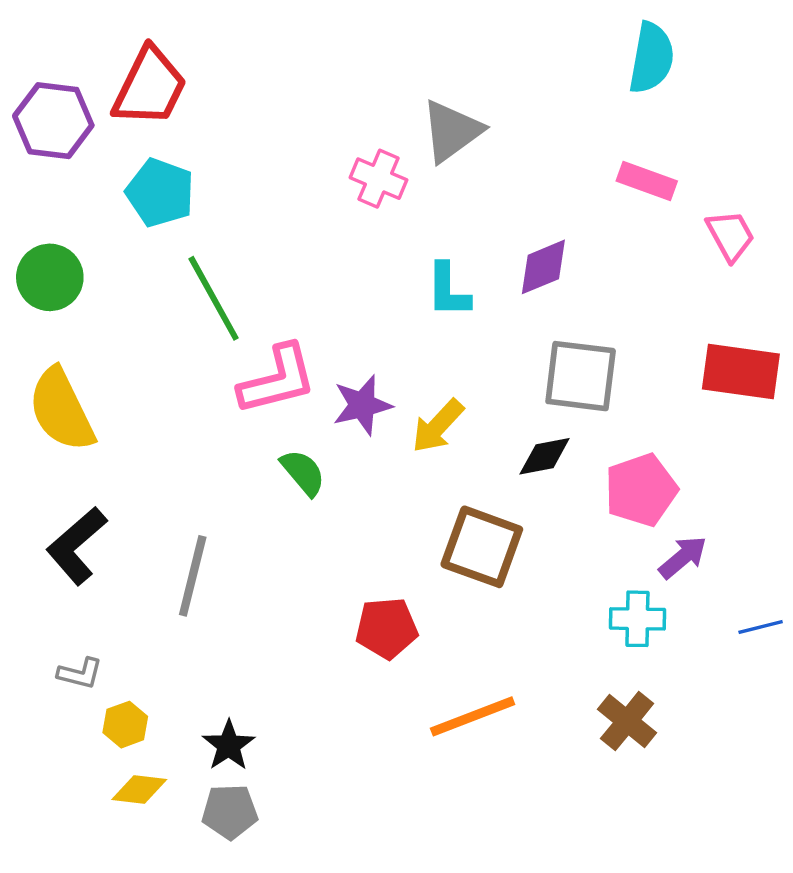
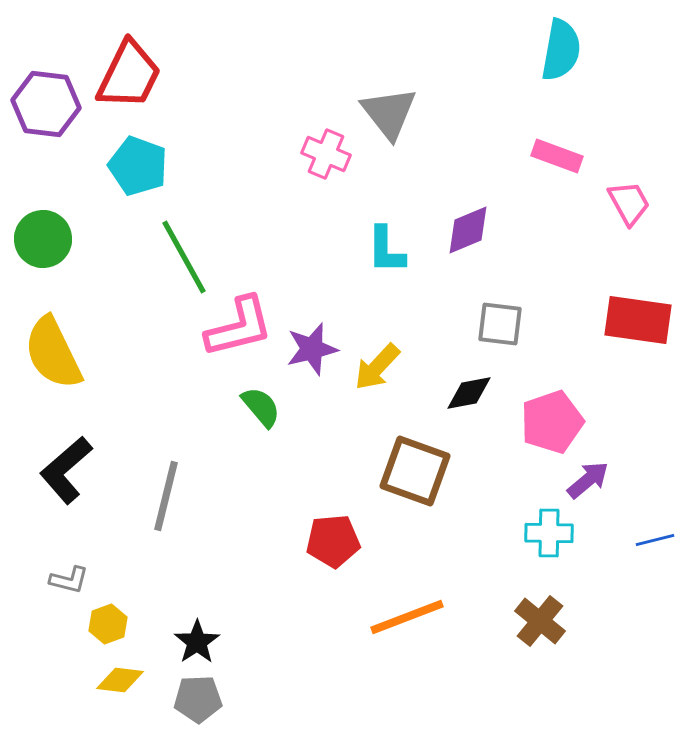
gray triangle: (452, 131) -> (389, 113), turned -32
gray square: (581, 376) -> (500, 324), size x0.7

